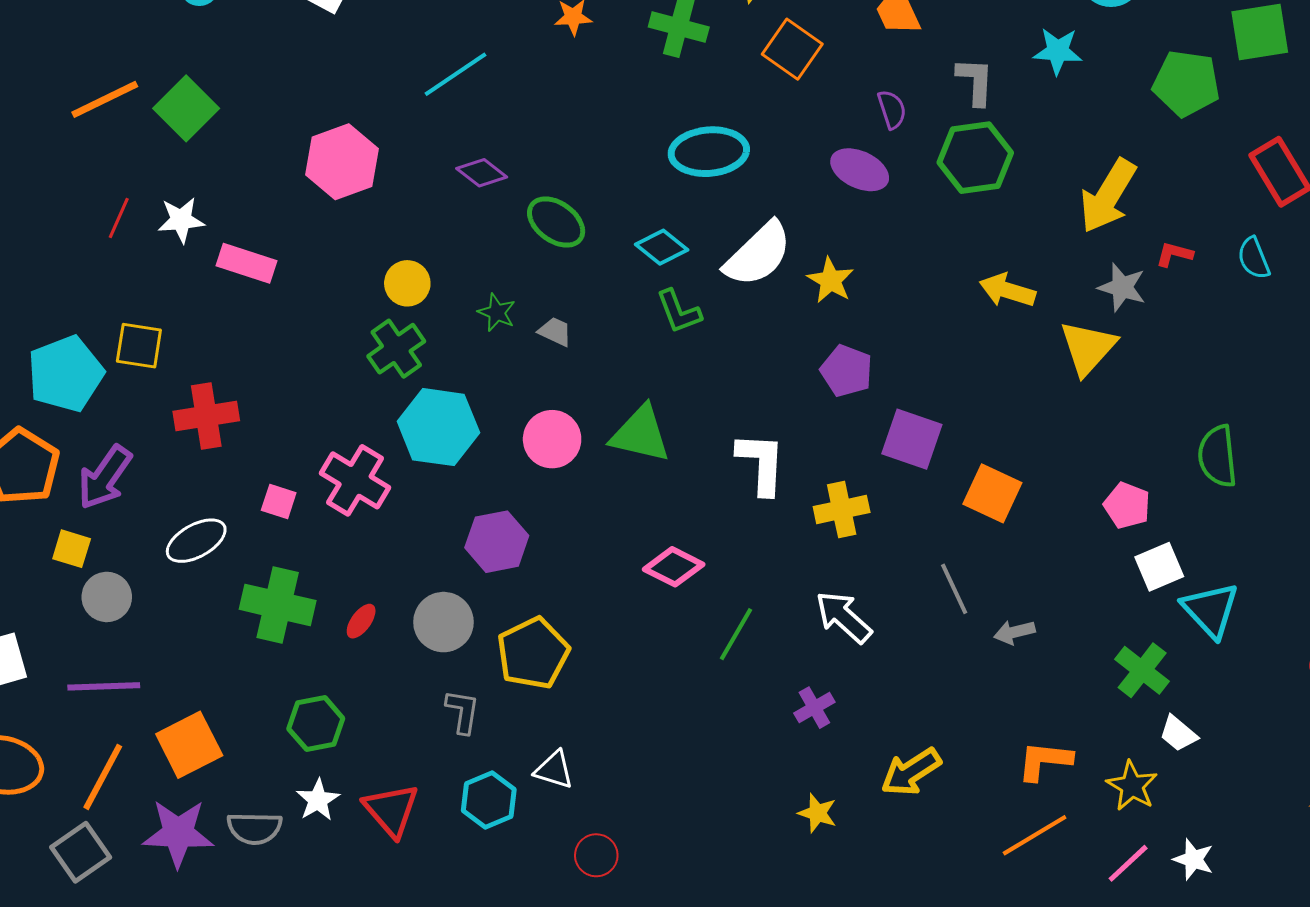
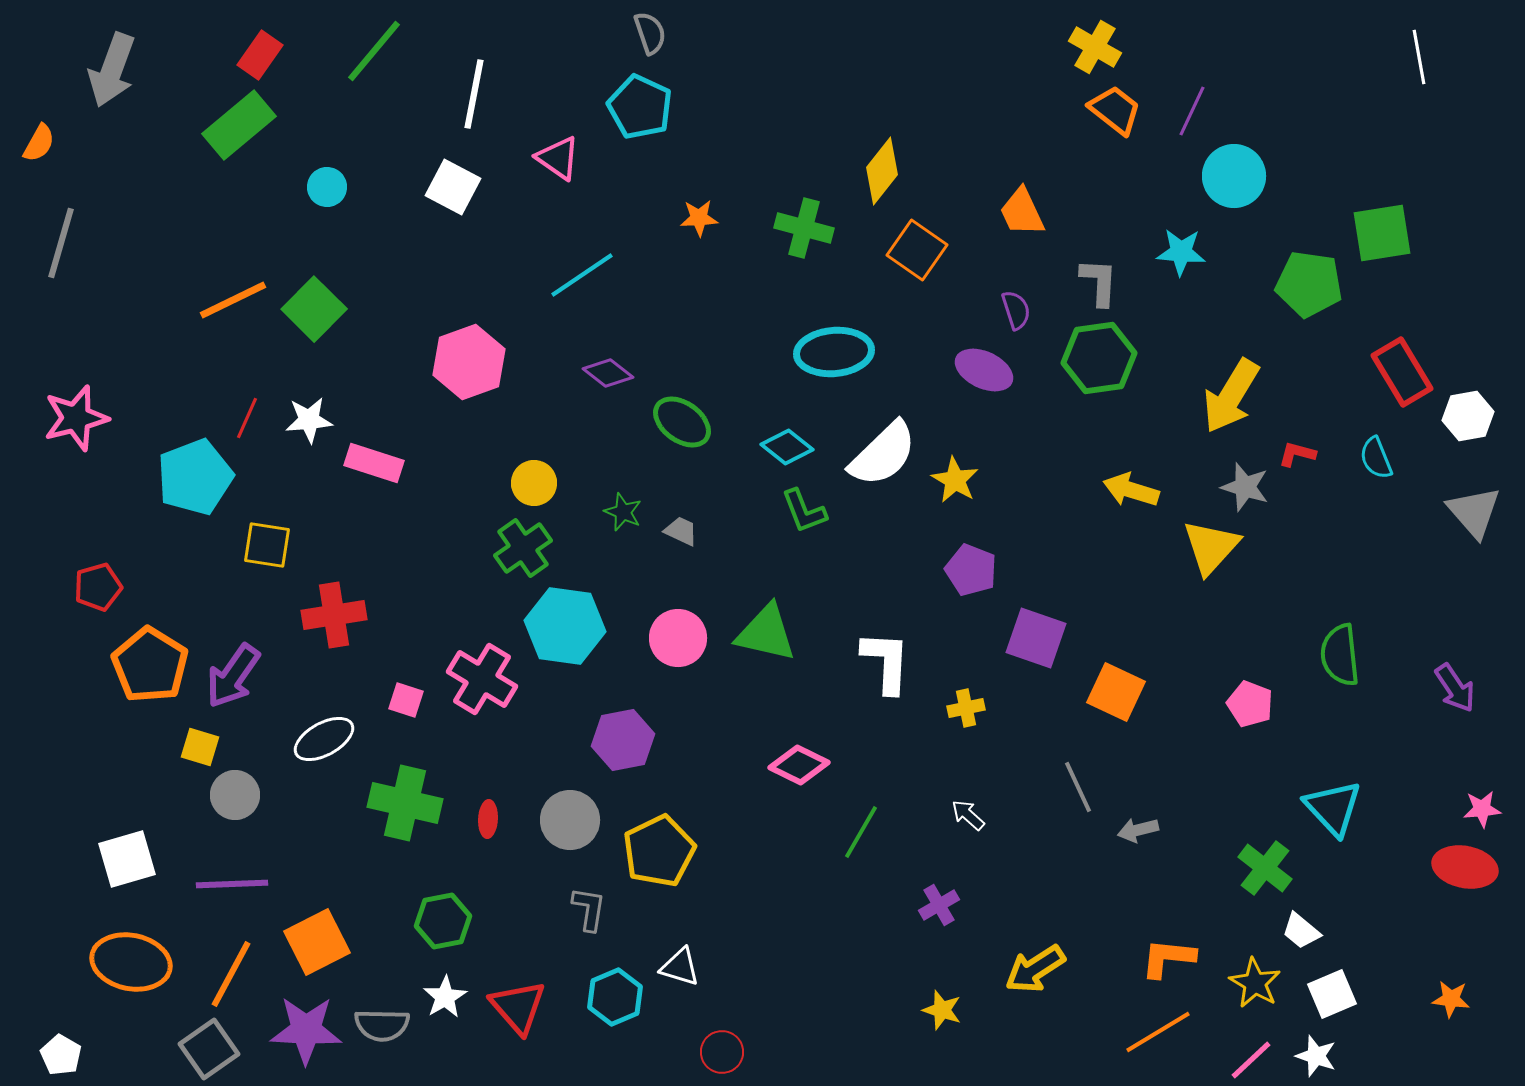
cyan pentagon: (66, 374) -> (195, 477), moved
yellow cross: (842, 509) -> (966, 708), size x0.7
white square: (1159, 567) -> (1332, 994), moved
white arrow: (844, 617) -> (968, 815), size x0.6
red ellipse: (361, 621) -> (488, 819), turned -33

